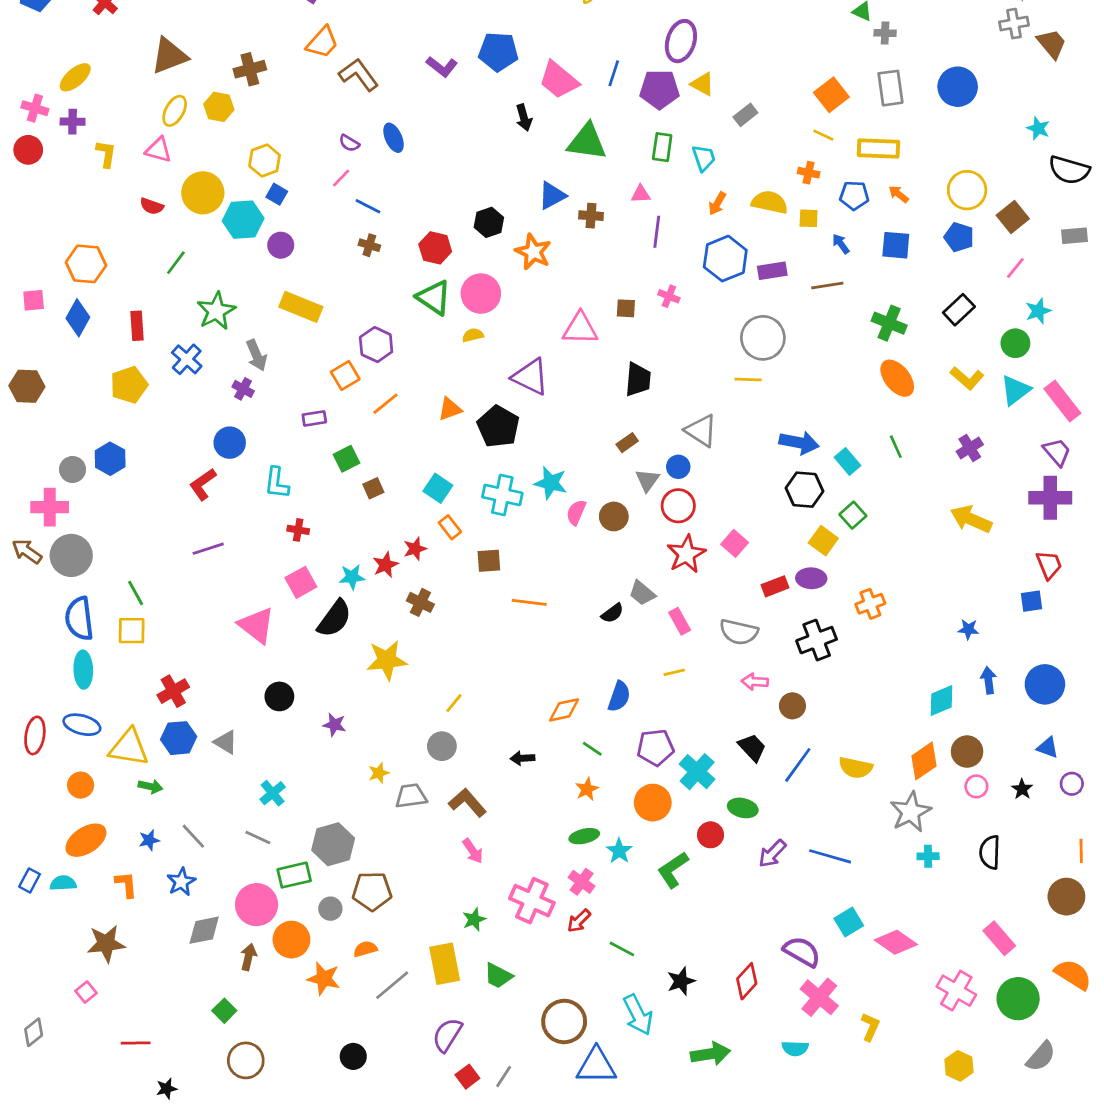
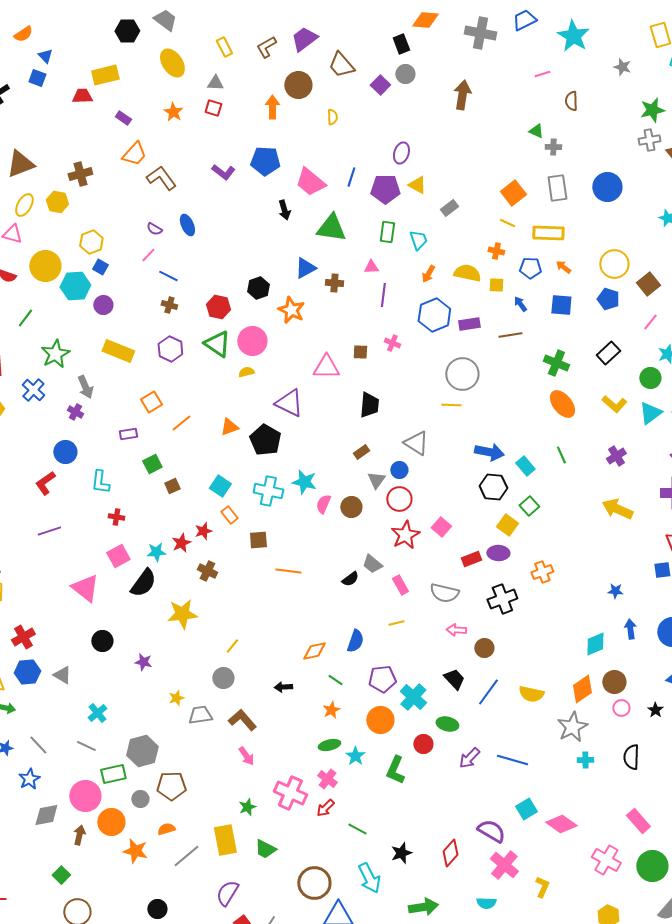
purple ellipse: (681, 41) -> (401, 153), size x0.7
purple hexagon: (376, 345) -> (170, 349), moved
green L-shape: (673, 870) -> (395, 770), turned -32

